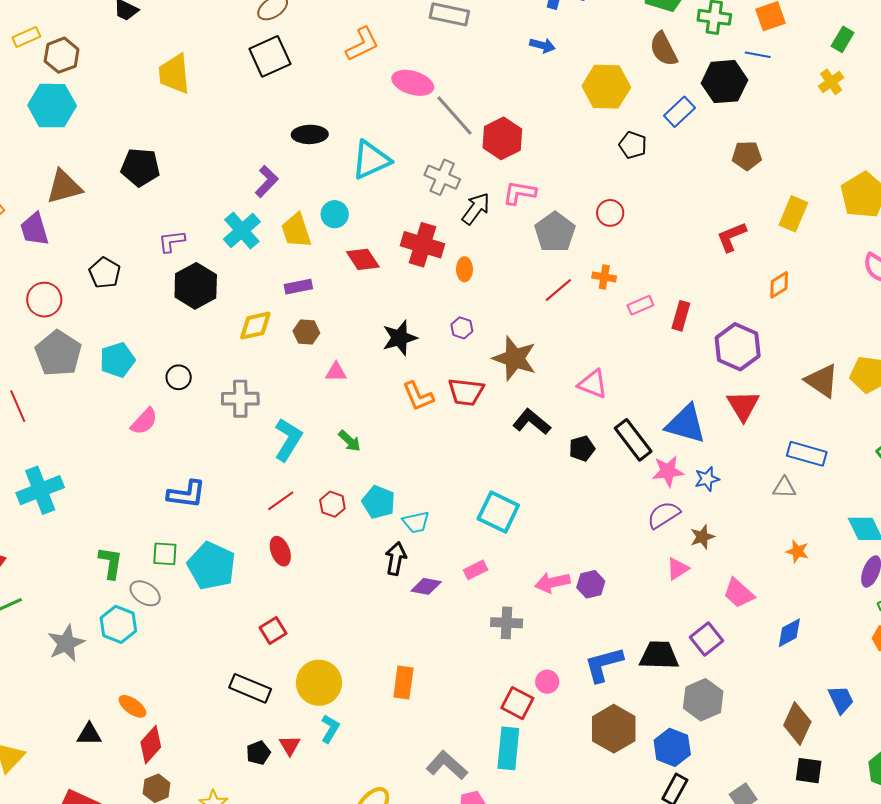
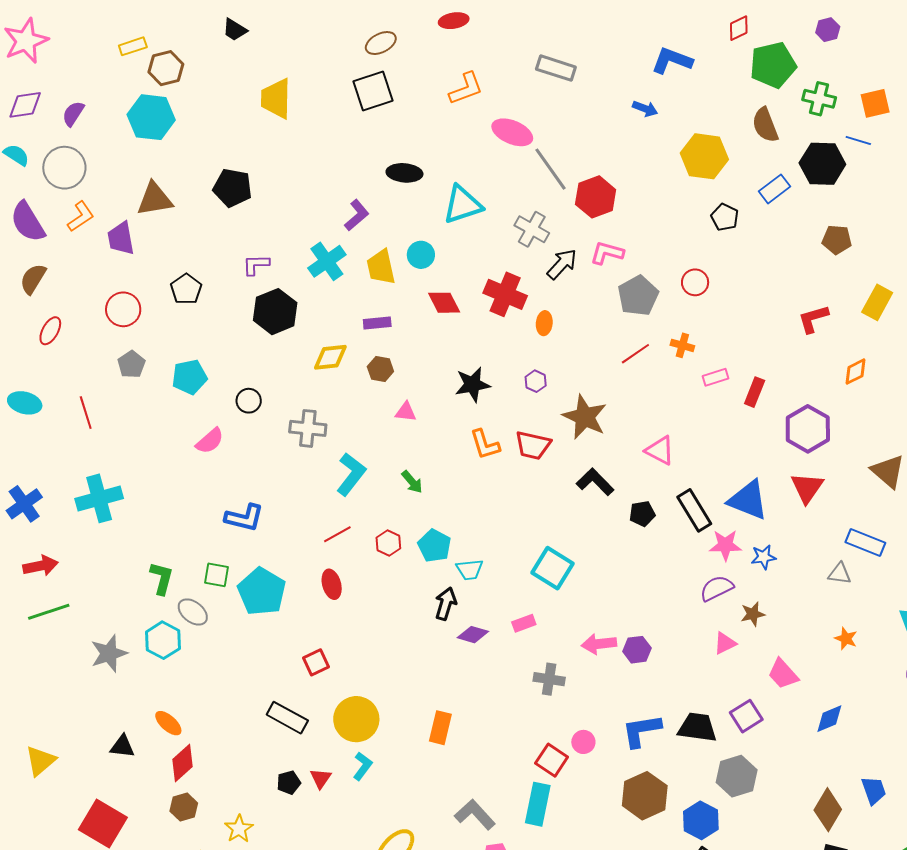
gray pentagon: (58, 353) -> (131, 364), size x0.6

